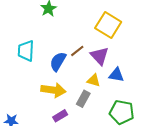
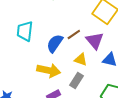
yellow triangle: (94, 80) -> (81, 60), moved

